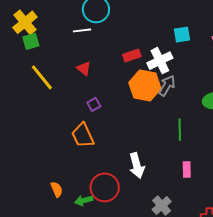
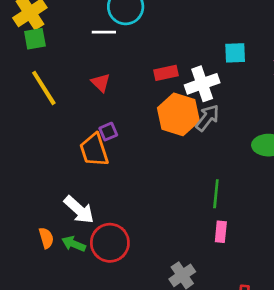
green line: (180, 130) -> (216, 194), moved
orange trapezoid: (83, 135) -> (94, 150), moved
white arrow: (137, 166) -> (79, 210), moved, turned -40
green arrow: (84, 200) -> (74, 244), moved, turned 30

